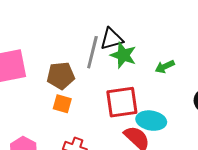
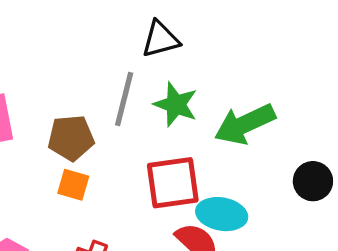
black triangle: (112, 39) -> (160, 39), moved
green arrow: (165, 67) -> (245, 124), size x1.8

